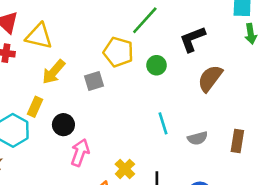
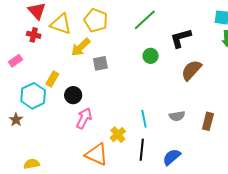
yellow pentagon: (118, 52) -> (96, 20), moved
yellow arrow: (54, 72) -> (81, 47), moved
cyan line: (163, 123) -> (144, 119), moved

